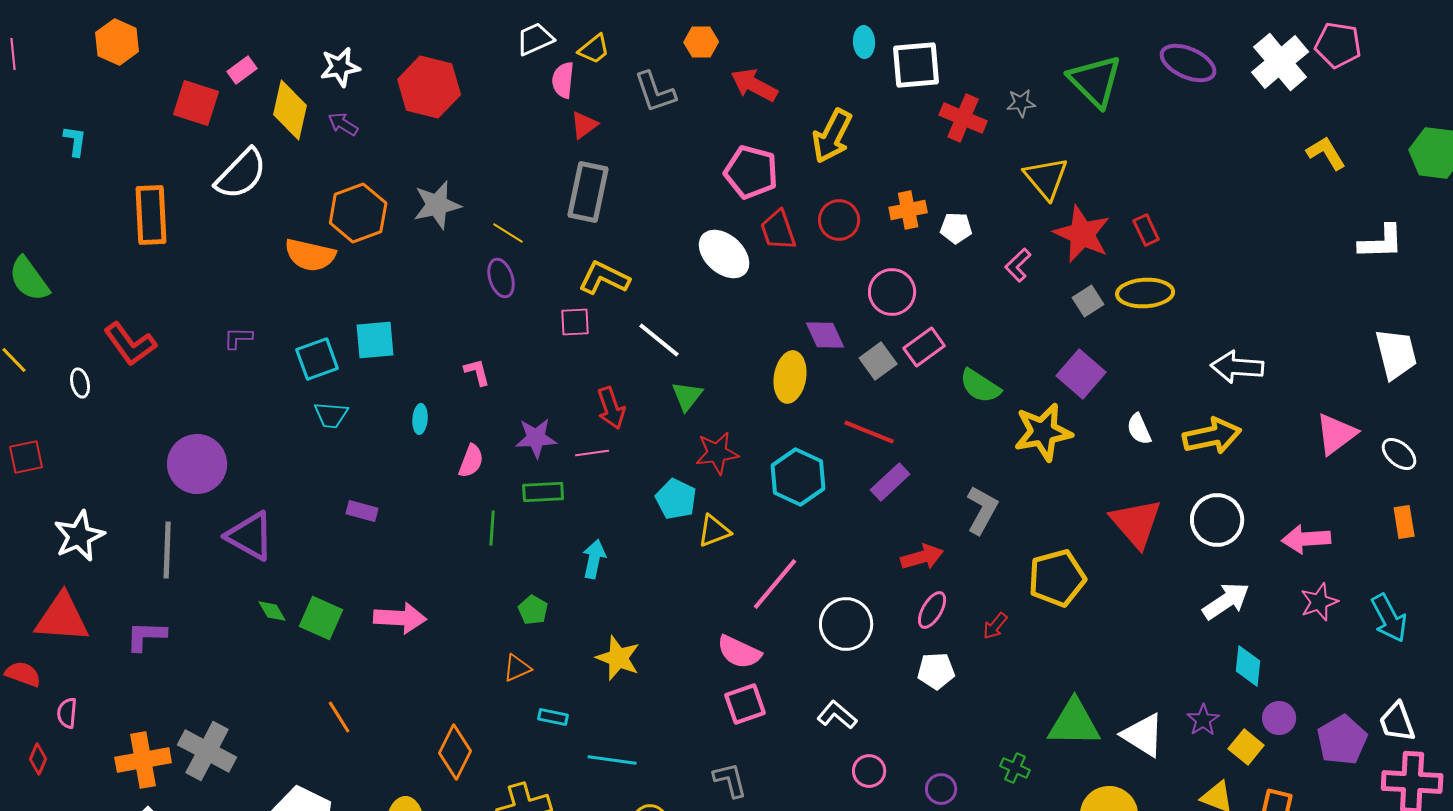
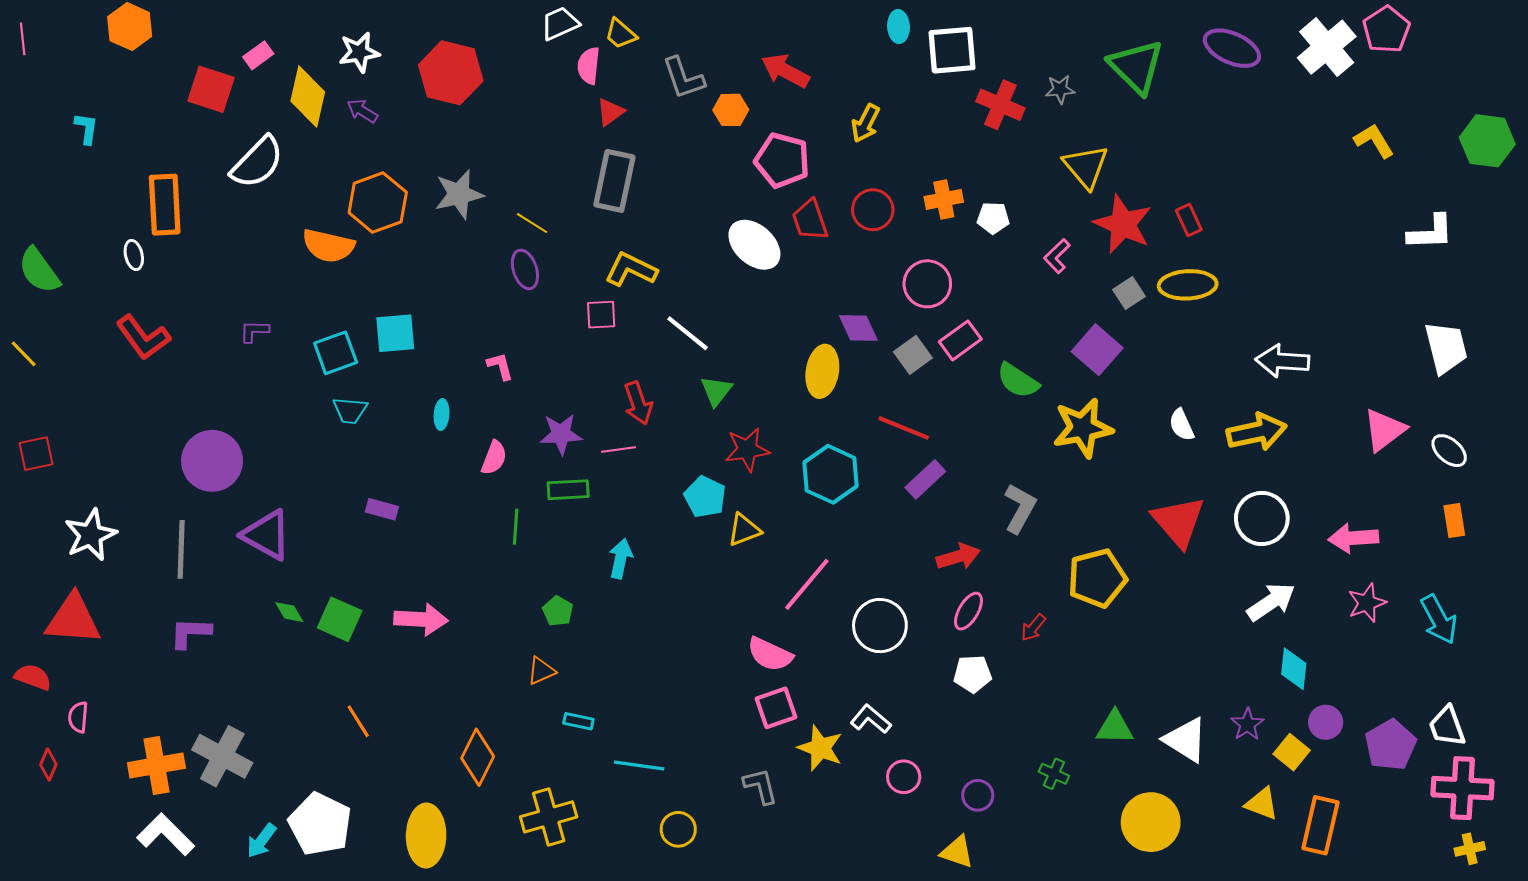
orange hexagon: (701, 42) -> (731, 110), moved
pink pentagon: (1338, 45) -> (1386, 30), turned 30
yellow trapezoid: (594, 49) -> (621, 34), turned 80
yellow arrow: (832, 136) -> (866, 123), size x0.7
purple square: (1081, 374) -> (1097, 350), moved
white ellipse: (80, 383) -> (134, 255), moved
purple L-shape: (146, 636) -> (190, 633), moved
yellow star: (618, 658) -> (820, 748), moved
green triangle: (1074, 723) -> (1115, 727), size x0.7

